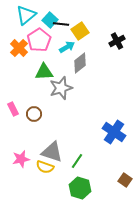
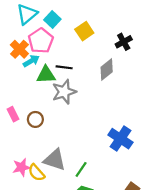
black line: (61, 24) -> (64, 67), moved
cyan arrow: (67, 47) -> (31, 61), moved
gray diamond: (80, 63) -> (107, 69), moved
yellow semicircle: (45, 167) -> (36, 173), moved, turned 30

